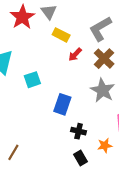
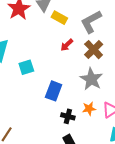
yellow rectangle: (61, 35) -> (59, 18), moved
orange star: (105, 145) -> (89, 109), moved

